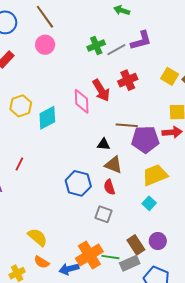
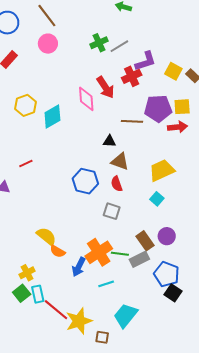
purple L-shape: (141, 41) -> (146, 61), moved
purple pentagon: (145, 139) -> (158, 108), moved
red line: (19, 164) -> (26, 164), turned 40
orange semicircle: (42, 262) -> (58, 251), moved
blue arrow: (69, 269) -> (79, 267), turned -48

